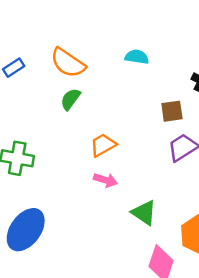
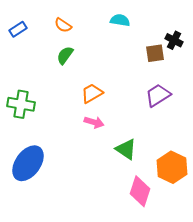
orange semicircle: (68, 63) -> (63, 25), size x0.6
brown square: (172, 111) -> (155, 53), moved

